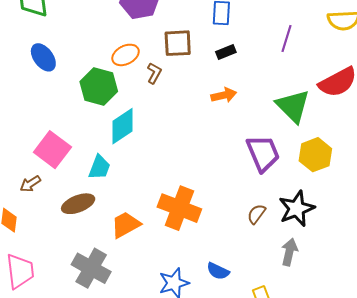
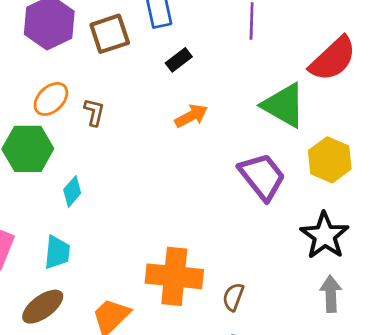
brown square: (178, 43) -> (110, 34), moved
cyan diamond: (122, 126) -> (72, 191), size x0.6
brown semicircle: (256, 214) -> (233, 297), moved

